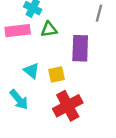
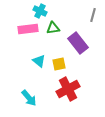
purple rectangle: (80, 48) -> (78, 43), turned -40
cyan arrow: (19, 99) -> (29, 98), moved

